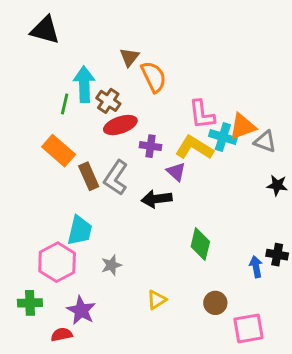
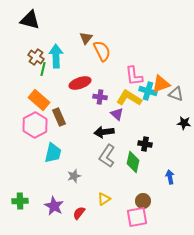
brown cross: (108, 101) -> (36, 57), moved
gray L-shape: (116, 178) -> (107, 156), moved
black cross: (277, 255) -> (145, 144), moved
pink hexagon: (57, 262) -> (35, 125), moved
pink square: (248, 328) -> (137, 217), moved
red semicircle: (62, 335) -> (79, 213), moved, turned -40

